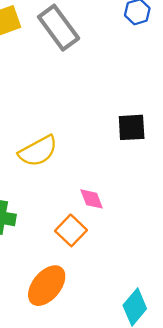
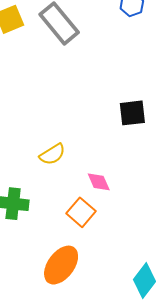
yellow semicircle: (38, 151) -> (52, 154), moved, size x0.7

